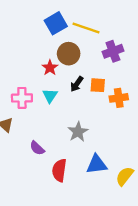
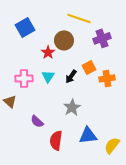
blue square: (56, 23) -> (25, 27), moved
black arrow: (77, 84) -> (71, 76), moved
orange square: (98, 85) -> (89, 67), turned -32

